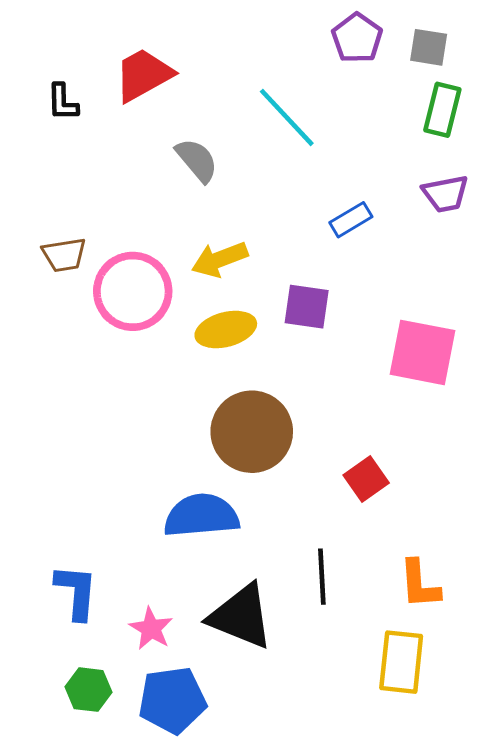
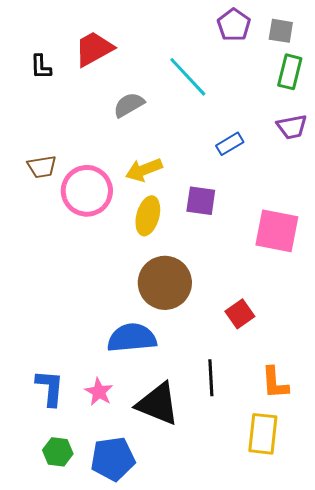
gray semicircle: (197, 160) -> (129, 105), turned -80
yellow ellipse: (226, 330) -> (148, 216), turned -60
pink star: (151, 628) -> (99, 392), moved

